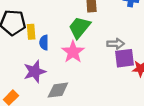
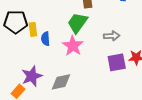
purple square: (124, 58) -> (117, 62), moved
purple star: (35, 72) -> (32, 76), moved

